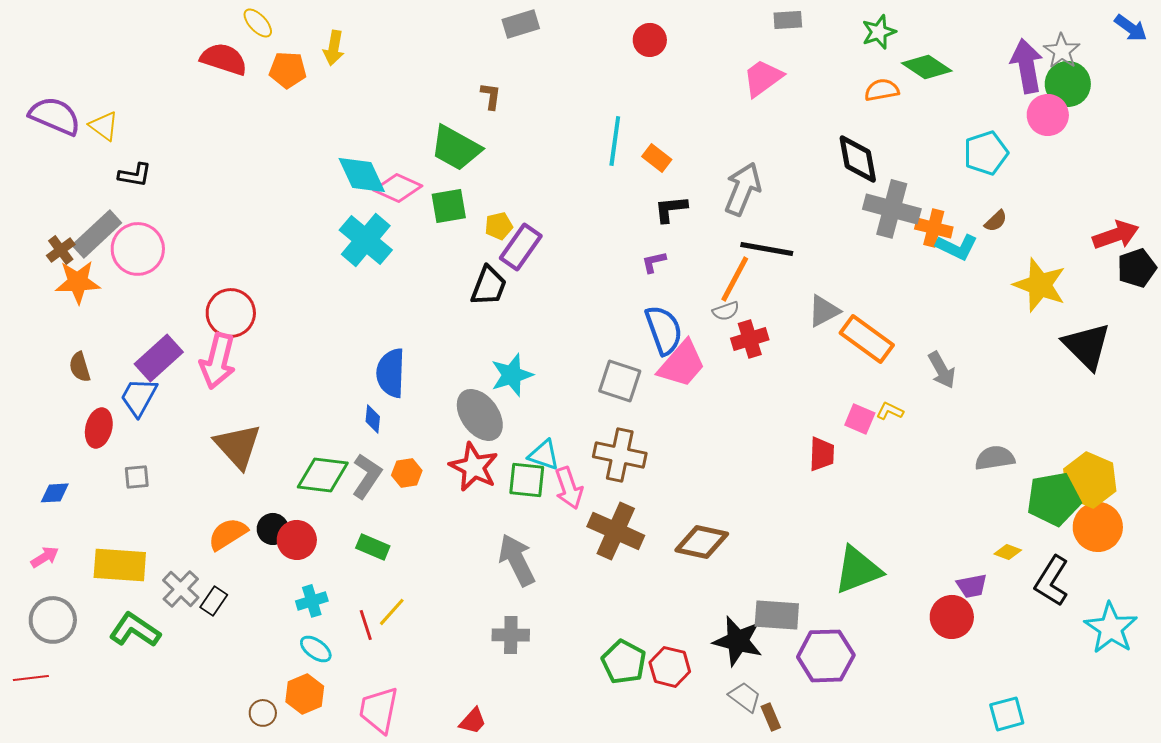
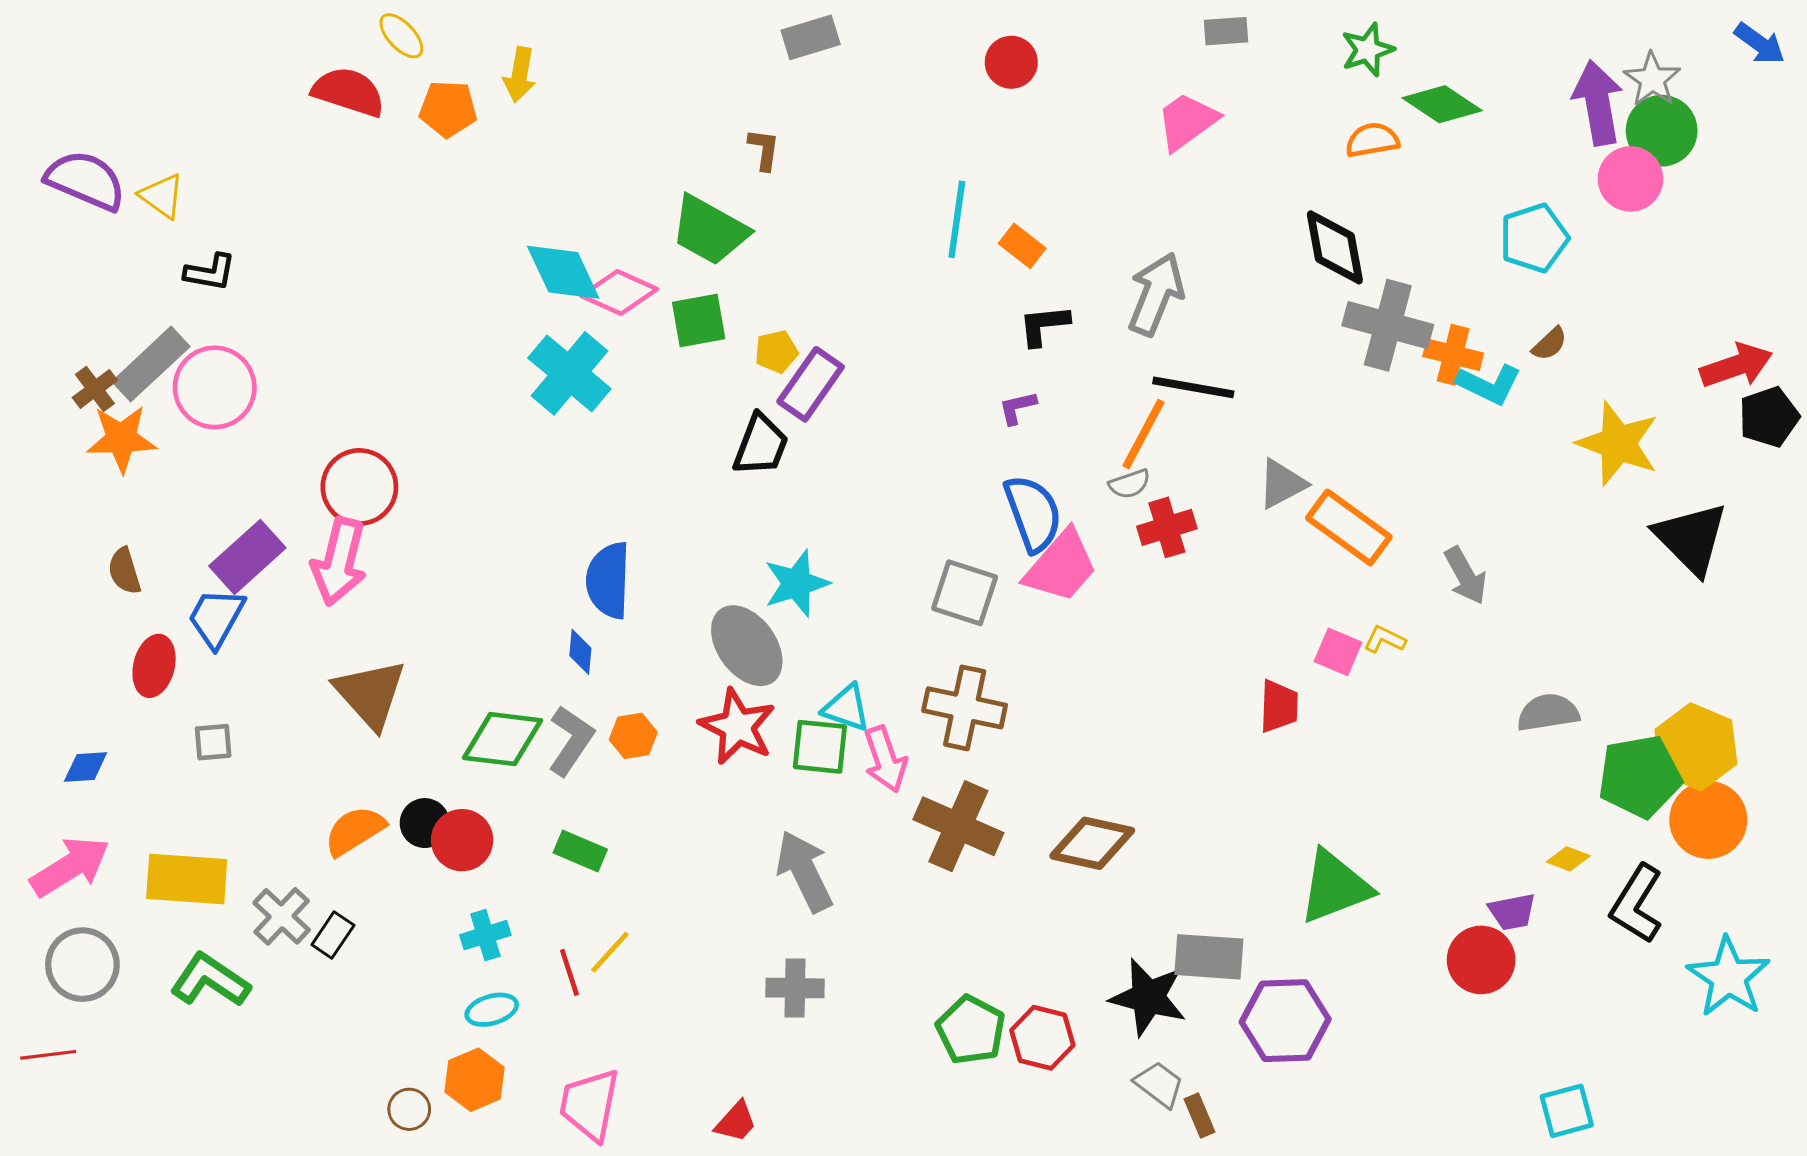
pink arrow: (45, 557) -> (70, 867), size x1.8
cyan ellipse: (316, 649) -> (492, 1010), turned -52

